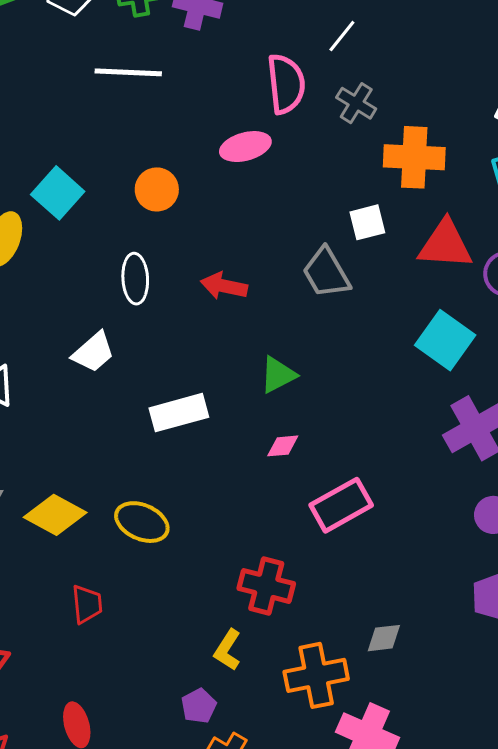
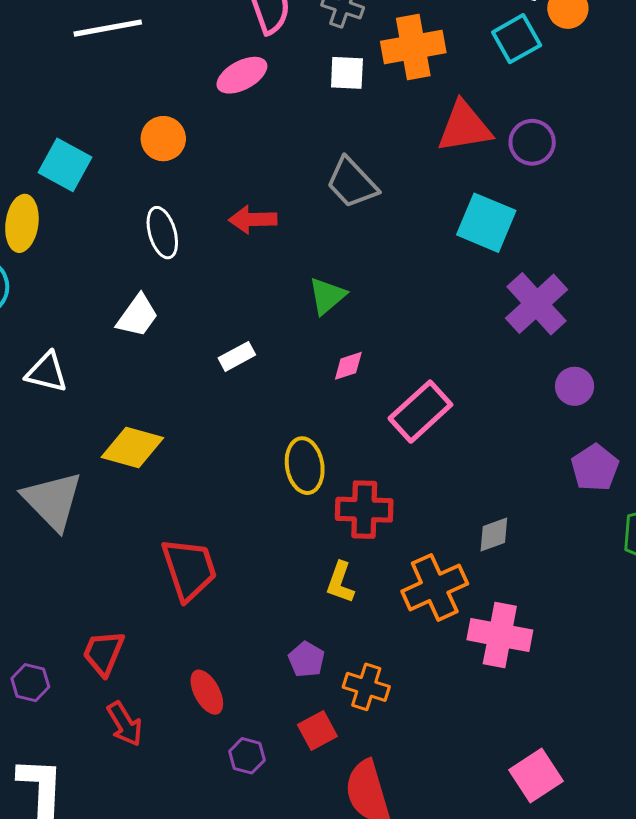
white square: (367, 222) -> (347, 73), moved, turned 30
white rectangle: (179, 413) -> (237, 356), size x0.6
yellow diamond: (55, 515) -> (132, 447), moved
yellow ellipse: (142, 522) -> (305, 466), moved, turned 70
red trapezoid: (87, 604) -> (189, 569), size x1.6
purple pentagon: (199, 706) -> (306, 659), moved

